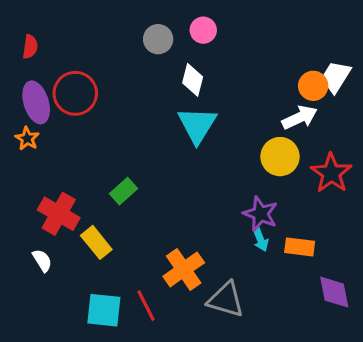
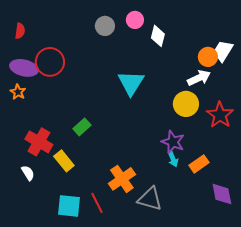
white diamond: (193, 80) -> (158, 36), moved
purple ellipse: (36, 102) -> (24, 68), turned -60
orange rectangle: (300, 247) -> (199, 164), turned -42

